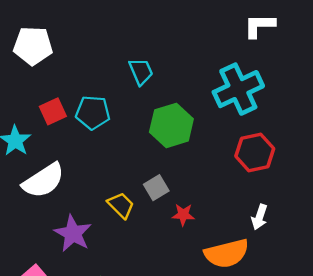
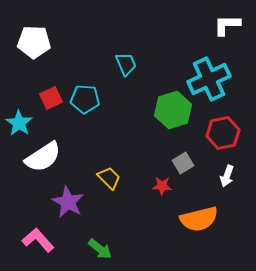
green hexagon: (171, 125) -> (173, 110), moved
gray square: (156, 188) -> (183, 163), moved
white arrow: (259, 217) -> (227, 176), moved

